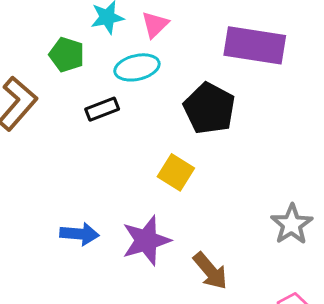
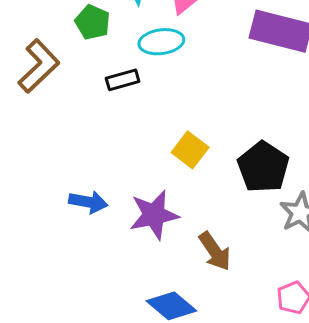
black pentagon: (209, 108) -> (263, 167), moved

